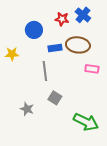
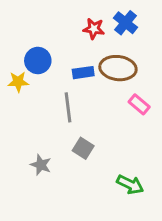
blue circle: (34, 30) -> (38, 61), moved
pink rectangle: (92, 69) -> (139, 104), turned 32
green arrow: (86, 122) -> (130, 185), size x0.7

